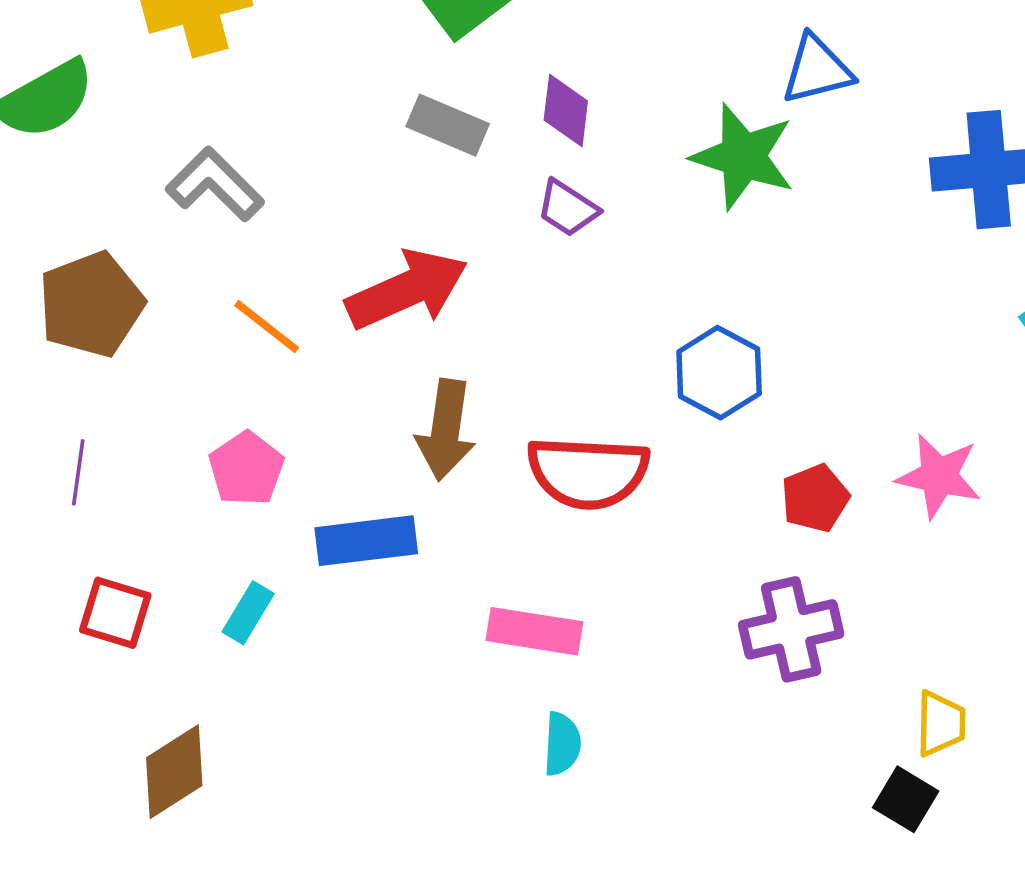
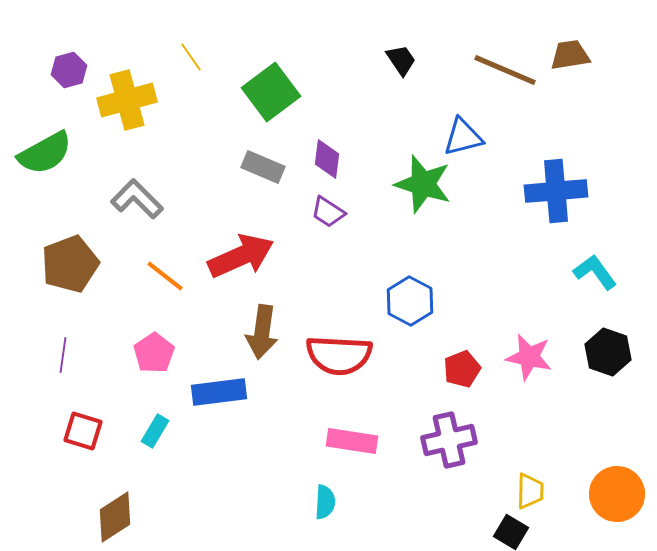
pink rectangle: (534, 631) -> (352, 441), moved

